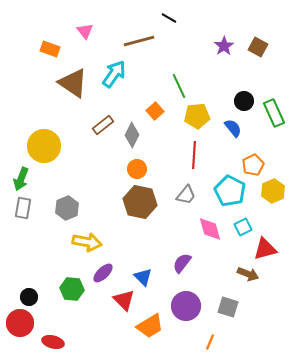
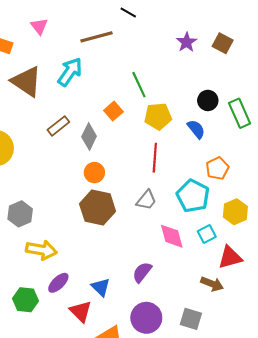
yellow hexagon: (273, 191) -> (235, 212), moved

